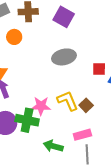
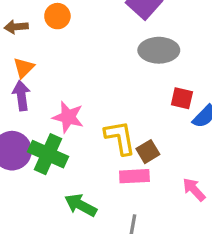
gray ellipse: (64, 57) -> (159, 50), moved
pink star: (41, 106) -> (68, 117), moved
pink rectangle: (82, 135) -> (134, 176), moved

